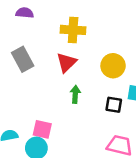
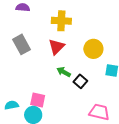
green arrow: (75, 94) -> (64, 72), turned -64
black square: (114, 105) -> (80, 81), moved, turned 32

